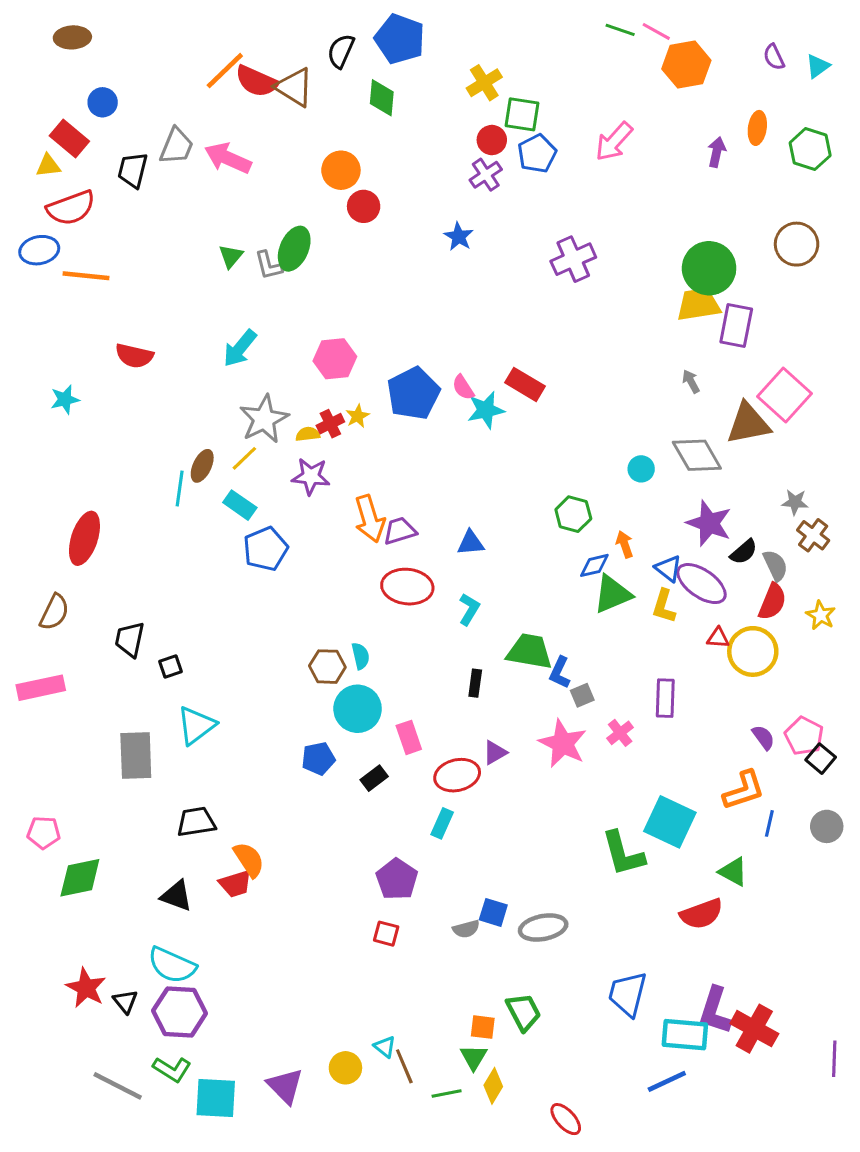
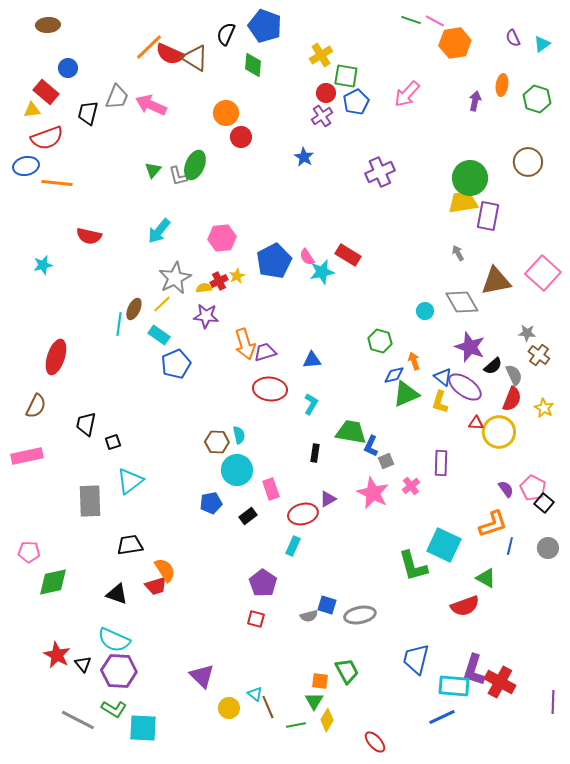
pink square: (784, 395) -> (543, 273), moved
purple triangle: (285, 1086) -> (202, 676), moved

